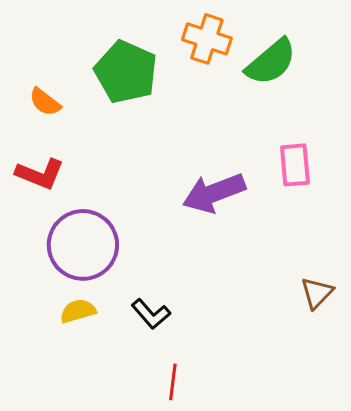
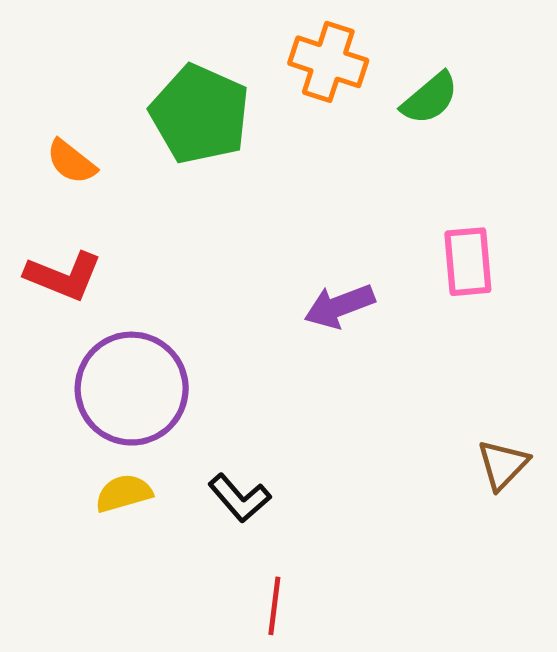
green semicircle: (271, 62) -> (430, 98), size x0.7
purple arrow: (214, 193) -> (339, 306), size x0.7

